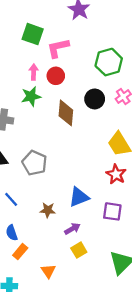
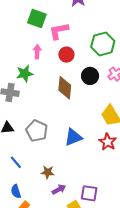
red circle: (56, 76) -> (66, 55), moved
green star: (31, 96) -> (25, 73), moved
blue triangle: (79, 197) -> (73, 137), moved
purple square: (112, 211) -> (89, 193), moved
purple arrow: (72, 229) -> (59, 189), moved

